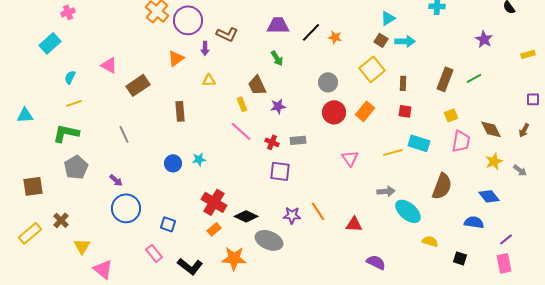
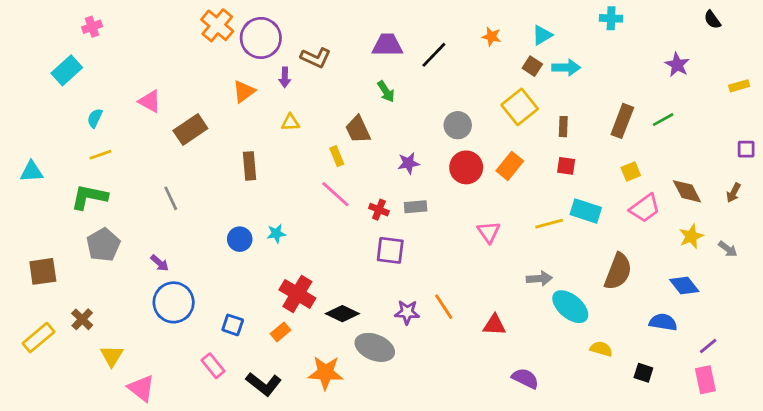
orange star: (335, 37) -> (491, 37), moved
purple star: (278, 106) -> (409, 163), moved
pink trapezoid: (461, 141) -> (645, 208), turned 45
orange rectangle: (214, 229) -> (281, 332), moved

